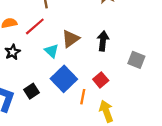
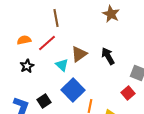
black arrow: (103, 41) -> (108, 56), turned -36
red square: (101, 80) -> (128, 93), moved

